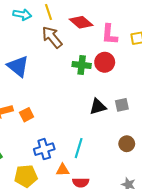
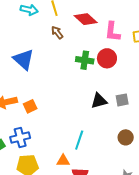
brown arrow: (52, 37) -> (57, 33), size x0.6
blue cross: (44, 149) -> (20, 138), moved

